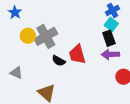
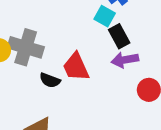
cyan square: (111, 24) -> (105, 16), moved
gray cross: (46, 36) -> (26, 47), turned -35

